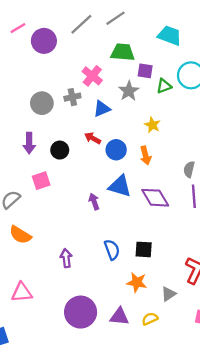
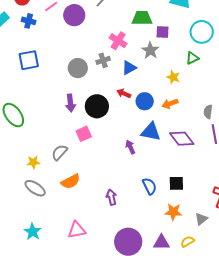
green triangle: (164, 86) -> (192, 58), moved
black circle: (60, 150) -> (97, 106), size x1.5
orange arrow: (146, 155) -> (170, 104), turned 91
orange semicircle: (20, 235) -> (71, 181), turned -54

